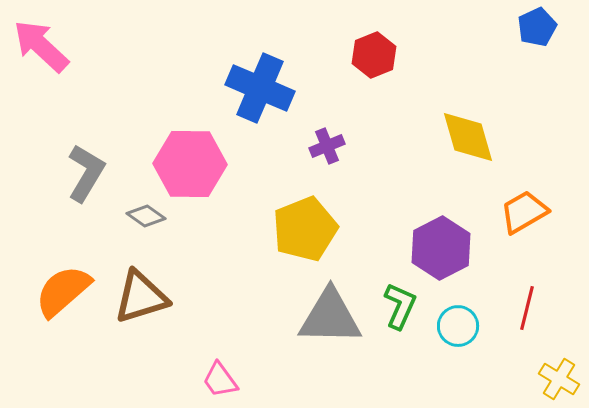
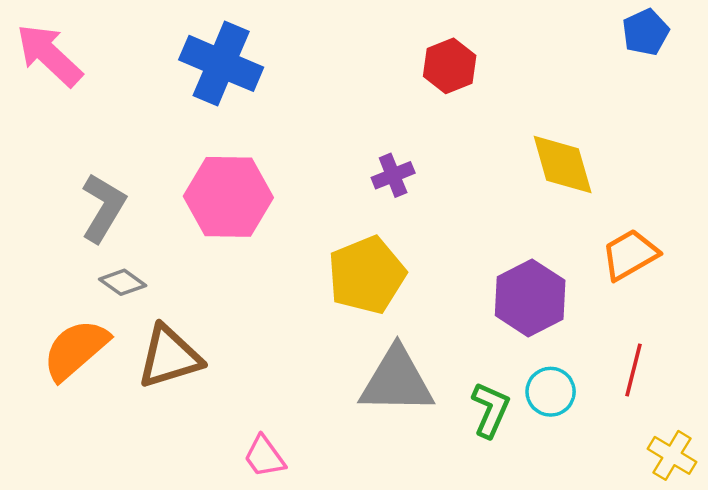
blue cross: (260, 88) -> (221, 63), moved
gray diamond: (146, 216) -> (123, 282), moved
green L-shape: (400, 306) -> (490, 410), moved

